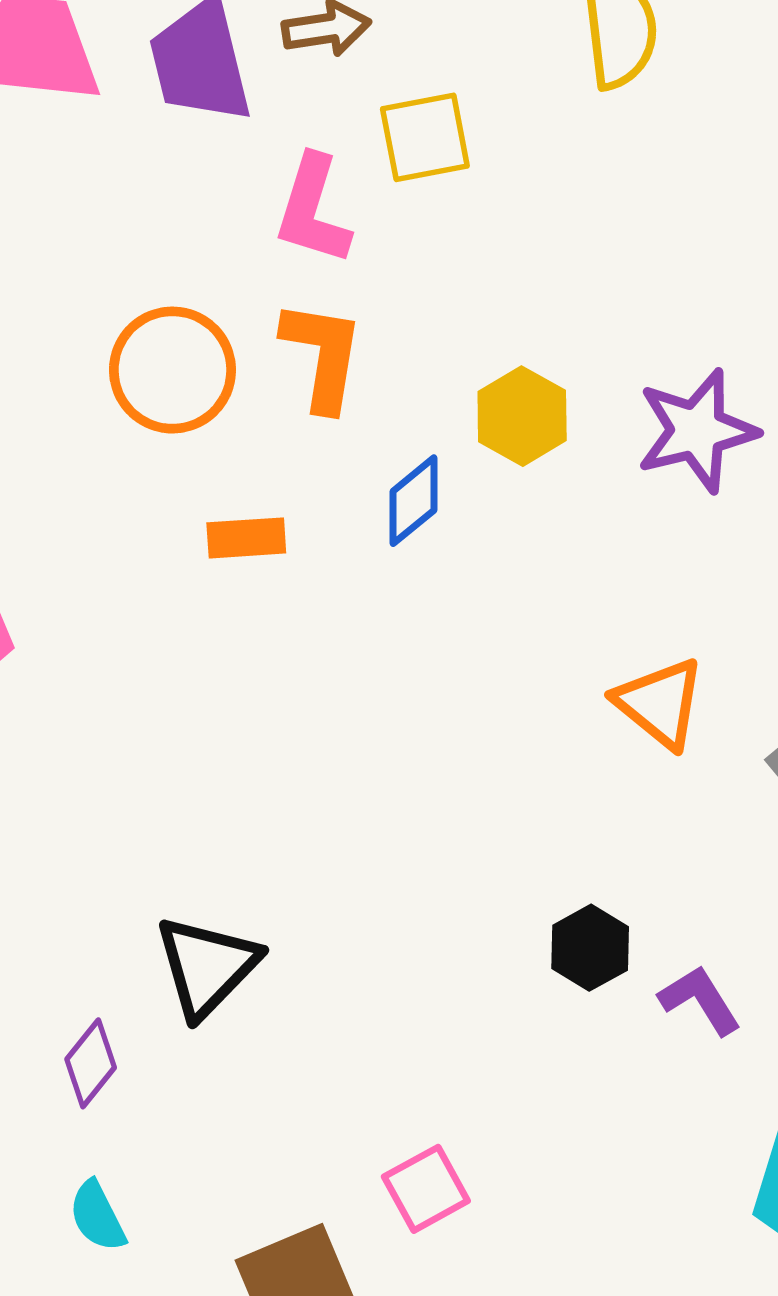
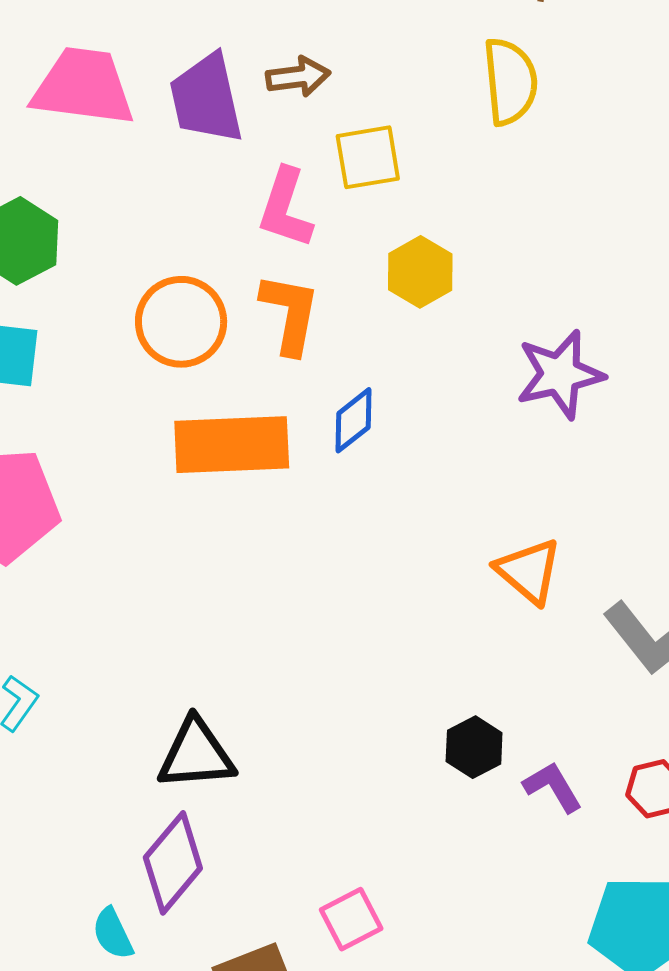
yellow hexagon: (522, 416) -> (420, 272), moved
orange rectangle: (246, 538) -> (232, 445), size x2.0
black triangle: (207, 966) -> (196, 754), turned 40
purple diamond: (91, 1063) -> (173, 863), moved, size x1.6

